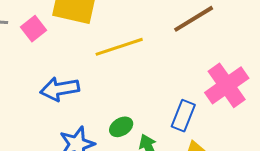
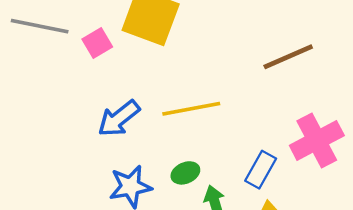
yellow line: (119, 47) -> (191, 109), moved
blue arrow: (60, 89) -> (119, 118), turned -36

